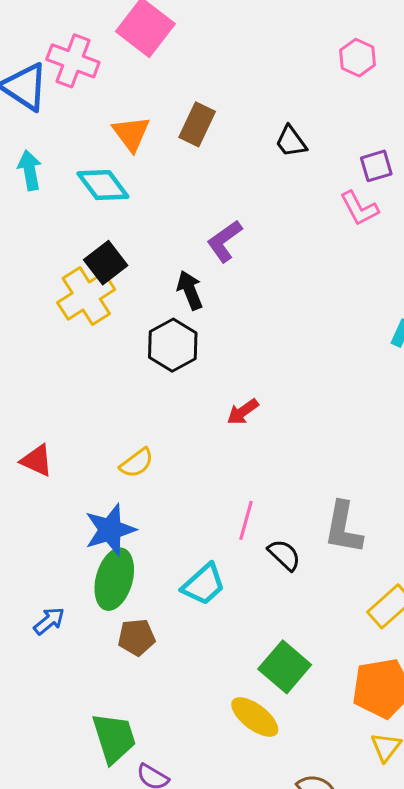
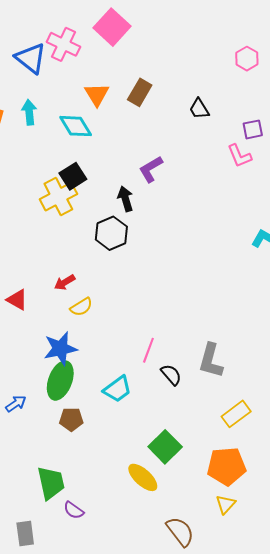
red arrow: (243, 412) -> (65, 282), moved

